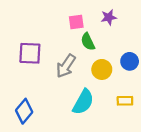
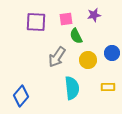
purple square: (30, 53) -> (36, 22), moved
cyan semicircle: (83, 102) -> (72, 88), turned -35

